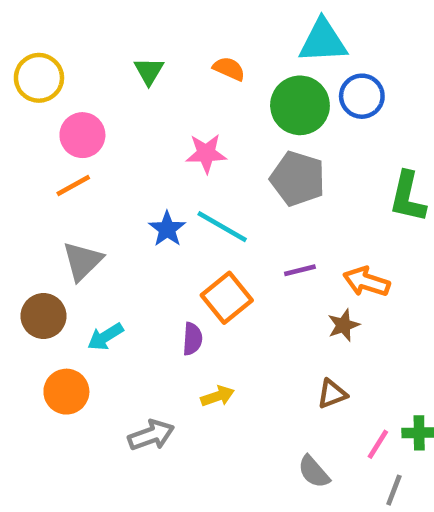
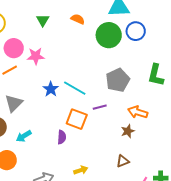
pink star: (206, 153) -> (36, 56), moved
gray pentagon: (298, 179) -> (118, 80), moved, turned 30
purple line: (300, 270) -> (100, 107), moved
orange square: (227, 298) -> (77, 119), turned -30
yellow arrow: (218, 396) -> (81, 170), moved

